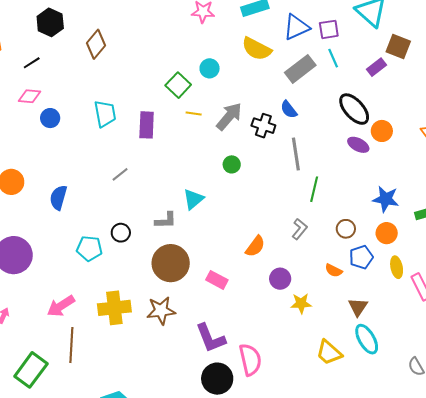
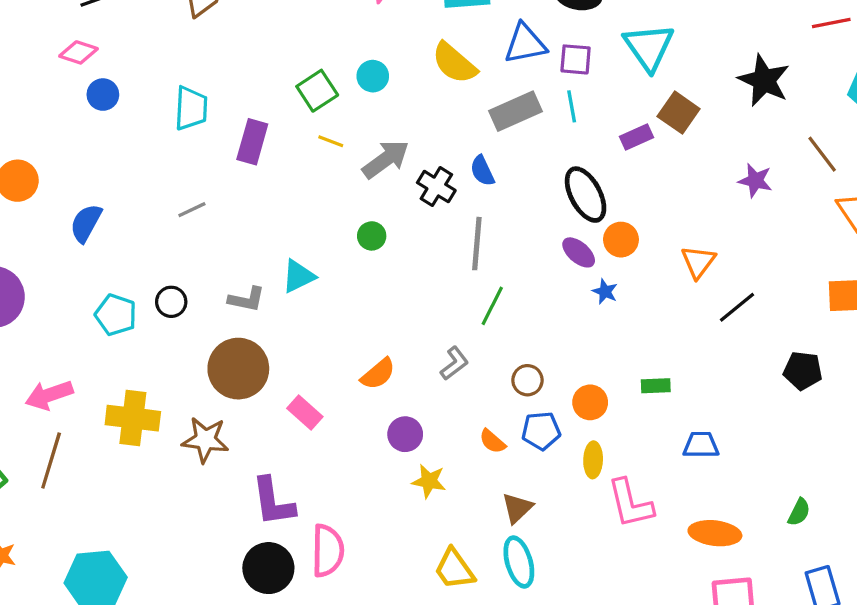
blue star: (386, 199) -> (605, 292), moved, size x0.6

